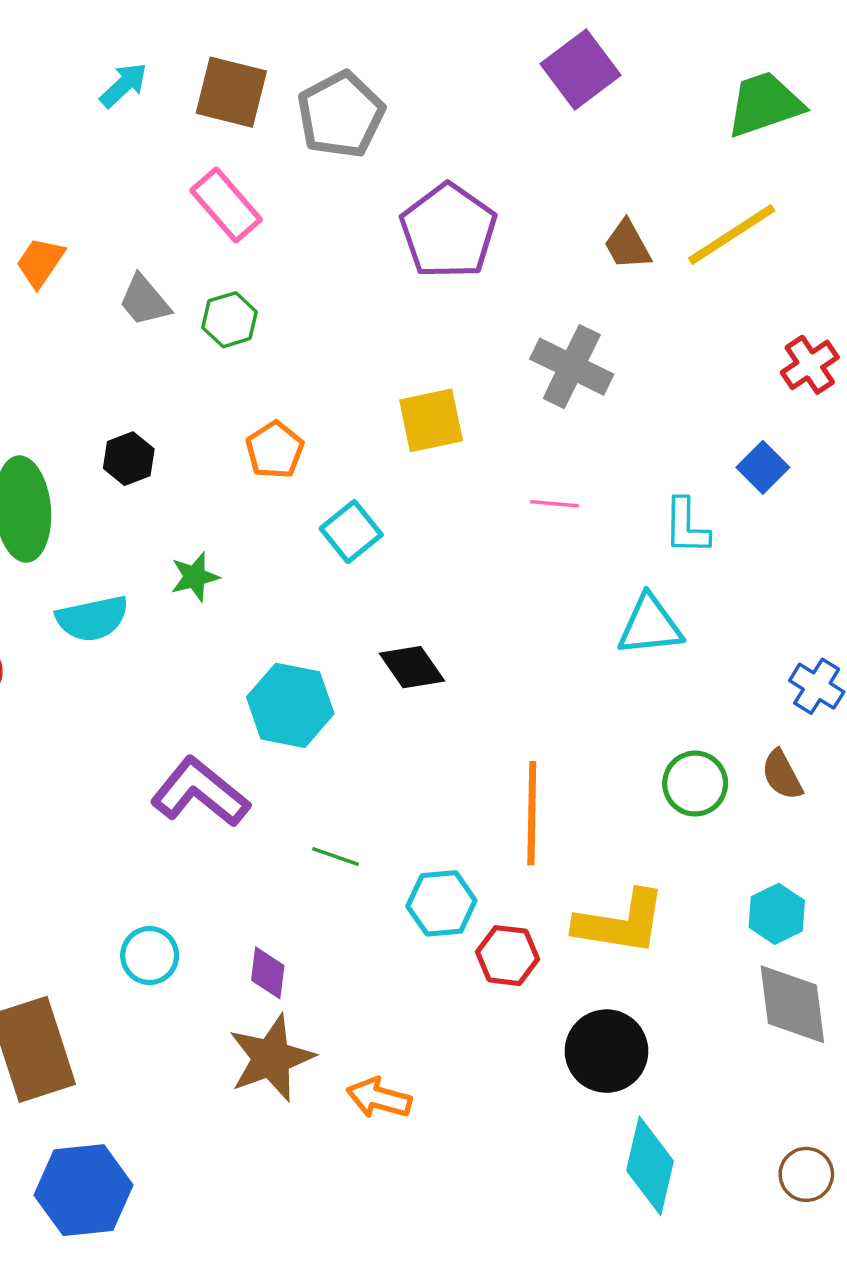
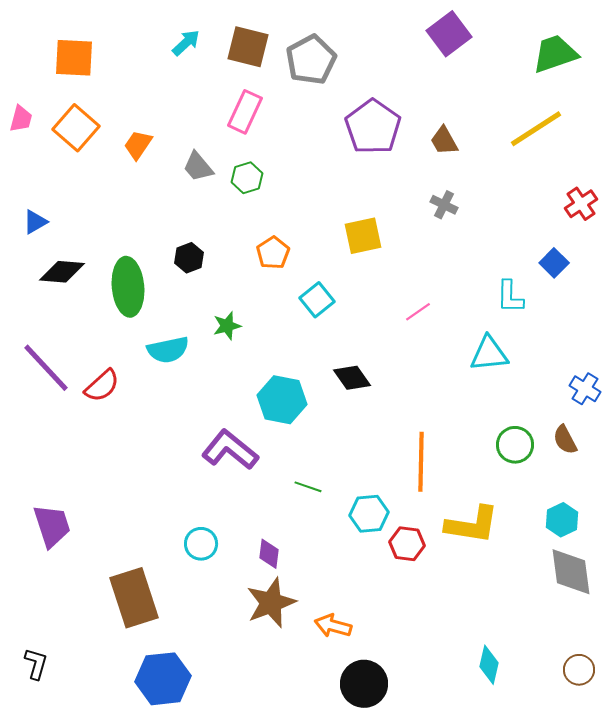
pink rectangle: (226, 205) -> (245, 112), turned 66
brown trapezoid: (627, 245) -> (444, 141), moved
gray cross: (572, 367) -> (444, 205), size x0.6
pink line: (554, 504) -> (418, 312), moved, turned -40
black circle: (607, 1051) -> (364, 684), moved
cyan diamond: (650, 1166) -> (489, 665), size x0.7

